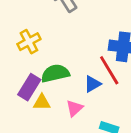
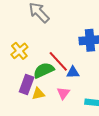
red line: (109, 70) -> (58, 61), moved
blue triangle: (93, 84) -> (73, 72), turned 40

